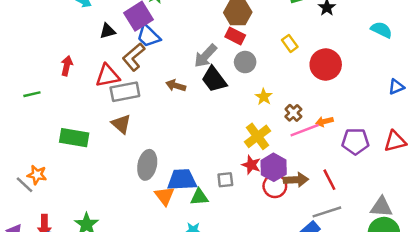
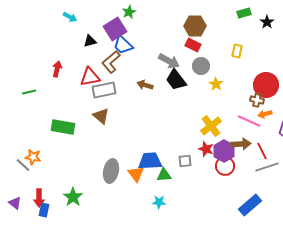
yellow rectangle: (290, 43) -> (237, 51), turned 48
gray arrow: (205, 56) -> (169, 61), turned -105
red circle: (326, 64) -> (266, 85), moved
yellow star: (264, 97) -> (216, 84), moved
brown cross: (293, 113) -> (257, 100), moved, turned -32
pink line: (305, 130) -> (249, 121), turned 45
gray ellipse: (147, 165) -> (111, 171), moved
brown arrow: (296, 180) -> (241, 144), moved
red line: (329, 180) -> (262, 151), moved
gray line: (327, 212) -> (267, 167), moved

